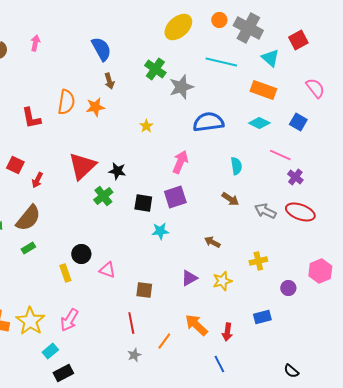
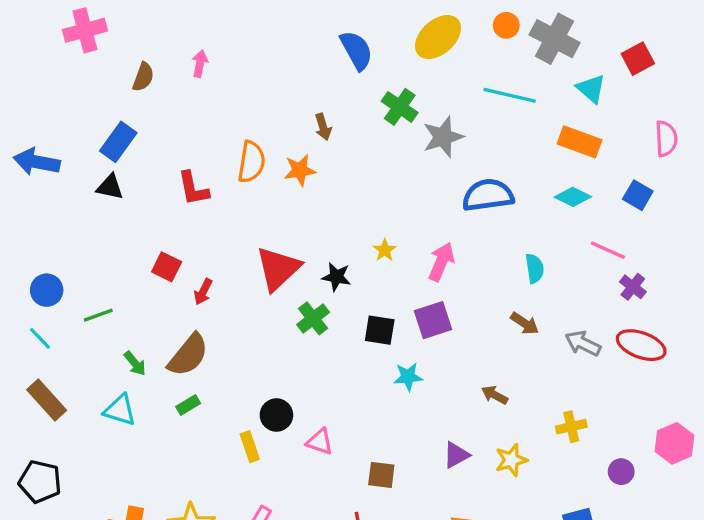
blue semicircle: (101, 49) -> (356, 50), moved
pink semicircle: (315, 88) -> (666, 139), turned 35
yellow star: (146, 126) -> (385, 250), moved

